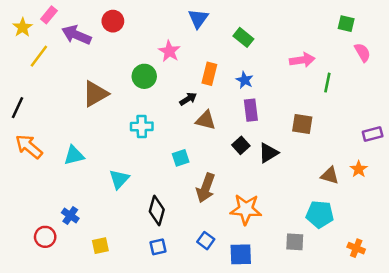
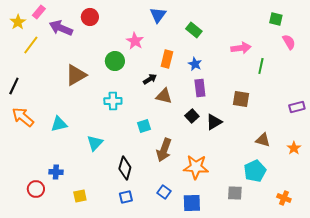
orange star: (359, 169) -> (294, 148), moved
cyan pentagon: (320, 214) -> (255, 171), turned -30
blue cross: (70, 216) -> (56, 172), turned -32

